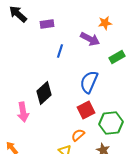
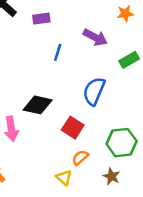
orange star: (105, 23) -> (125, 14), moved
black diamond: (44, 93) -> (38, 105), turned 55
red square: (86, 110) -> (73, 128), moved, turned -30

